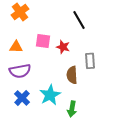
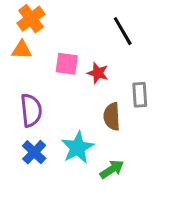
orange triangle: (16, 47) -> (22, 50), moved
purple semicircle: (20, 71) -> (31, 110), turned -85
green arrow: (72, 109) -> (112, 169), turned -133

